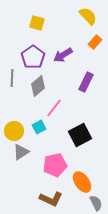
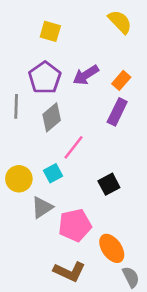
orange rectangle: (95, 42) -> (121, 80), moved
black square: (80, 135) -> (109, 184), size x0.7
gray triangle: (21, 152) -> (42, 207), moved

